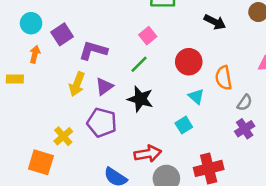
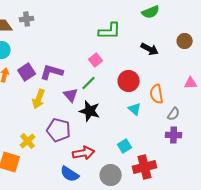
purple square: (62, 34) -> (27, 72), moved
purple triangle: (104, 87) -> (71, 95), moved, turned -35
cyan square: (184, 125) -> (125, 146), moved
purple cross: (245, 129) -> (174, 135), turned 35
red arrow: (148, 154) -> (84, 153), moved

